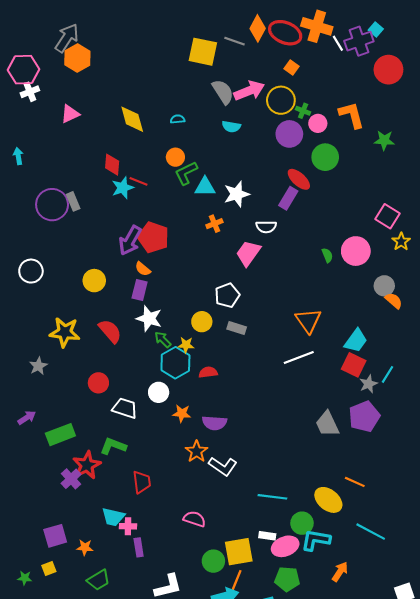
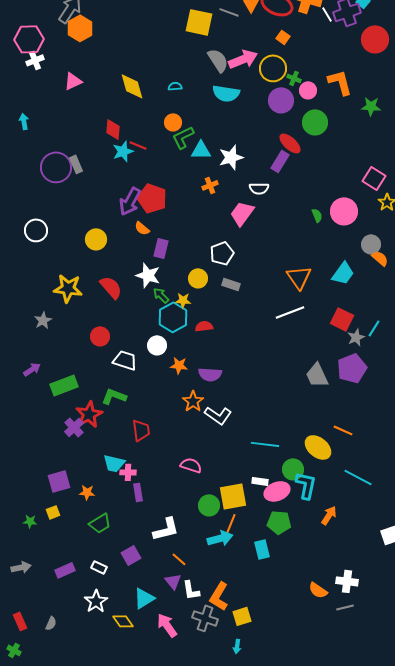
cyan semicircle: (231, 127) -> (226, 93), size x1.5
purple rectangle: (140, 290) -> (161, 248), moved
cyan trapezoid: (356, 341) -> (343, 273), moved
cyan L-shape: (316, 540) -> (306, 485), turned 92

